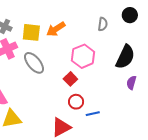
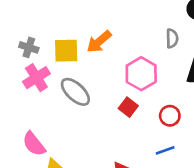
gray semicircle: (103, 24) -> (172, 38), moved
red circle: (76, 102) -> (170, 116), moved

